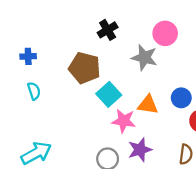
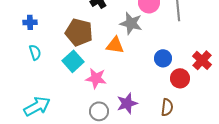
cyan square: (109, 94) -> (73, 61), moved
orange triangle: (148, 105) -> (115, 45), moved
pink star: (124, 121) -> (96, 78), moved

